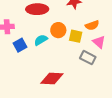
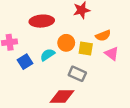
gray rectangle: (88, 58) -> (77, 74), moved

